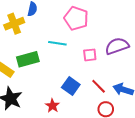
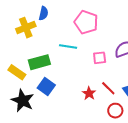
blue square: (71, 86) -> (46, 87), moved
red star: (52, 106) -> (89, 93), moved

